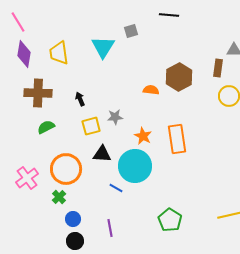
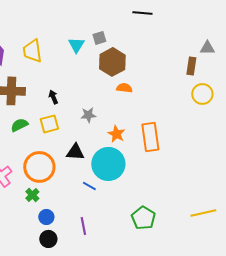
gray square: (131, 31) -> (99, 38), moved
cyan triangle: (103, 47) -> (76, 45), size x0.7
brown hexagon: (179, 77) -> (112, 62), moved
yellow square: (91, 126) -> (49, 124), moved

